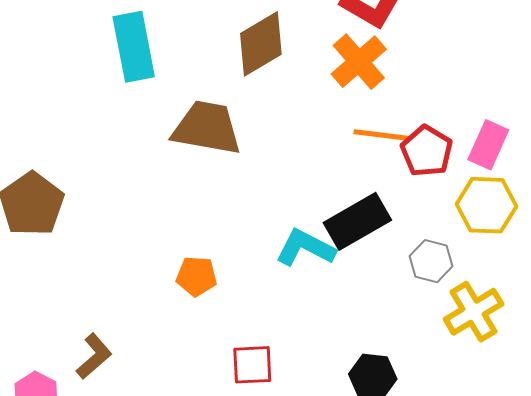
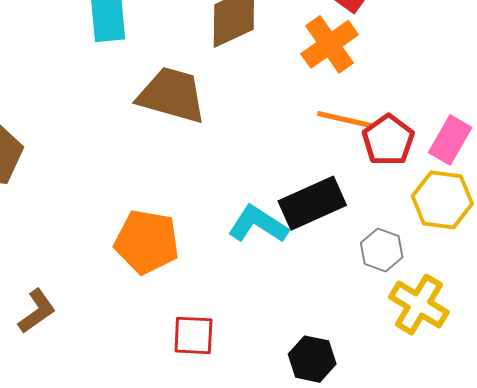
orange pentagon: (196, 276) -> (147, 242), size x1.6
yellow cross: (474, 312) -> (419, 305), turned -34

